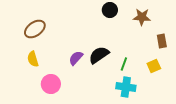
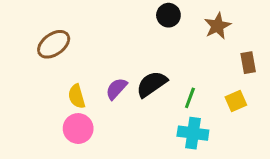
brown star: (142, 17) -> (217, 26), turned -30
yellow semicircle: (33, 59) -> (77, 96), moved

